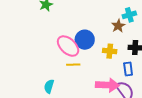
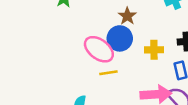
brown star: (118, 26) -> (127, 16), moved

